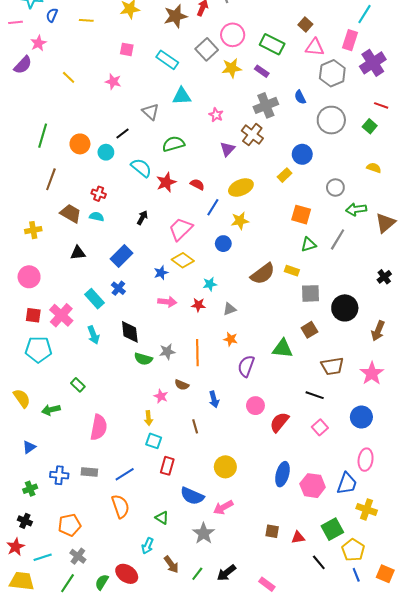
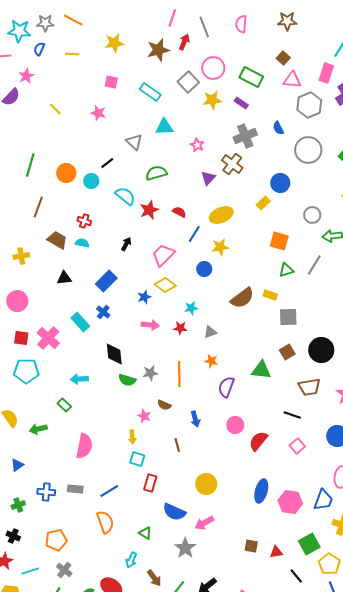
black circle: (345, 308) -> (321, 350), moved
cyan arrow: (93, 335) -> (79, 379), moved, turned 108

